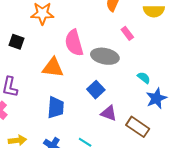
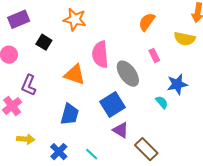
gray ellipse: (105, 56) -> (128, 74), turned 32
blue square: (96, 90) -> (112, 105), size x1.4
blue star: (156, 98) -> (177, 84), moved

